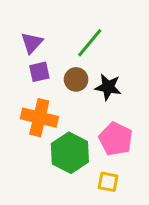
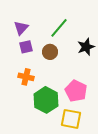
black star: (108, 87) -> (86, 47), moved, turned -30
orange cross: (39, 118) -> (26, 77), size x0.7
yellow square: (108, 182) -> (71, 119), size x1.5

